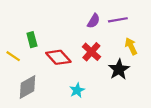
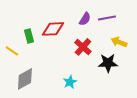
yellow arrow: (131, 46) -> (119, 42), turned -42
red diamond: (58, 57) -> (53, 29), moved, turned -50
black star: (119, 69) -> (108, 63), turned 30

